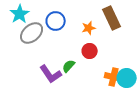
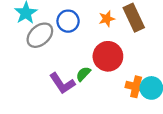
orange star: (89, 28) -> (107, 19), moved
red circle: (90, 51) -> (108, 56), size x1.6

